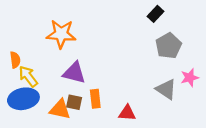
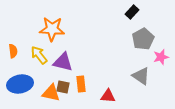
yellow arrow: (28, 76) -> (39, 55), moved
pink star: (190, 78) -> (161, 57), moved

